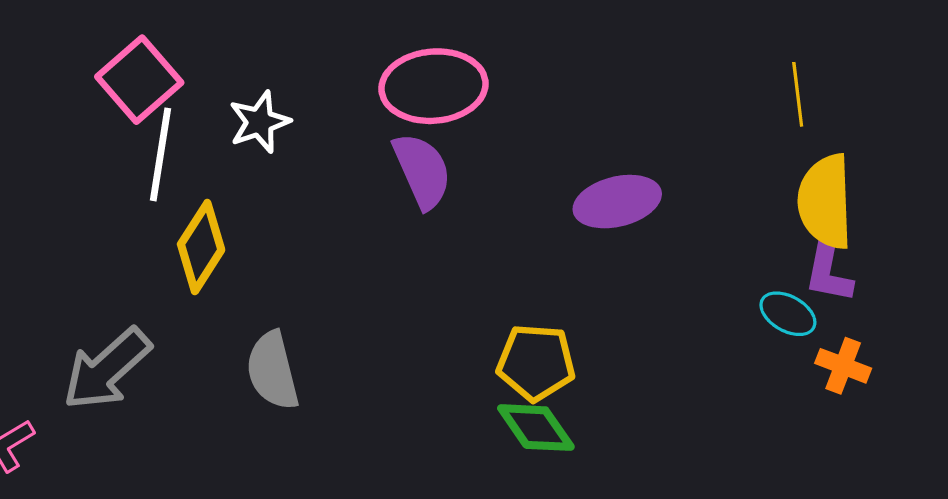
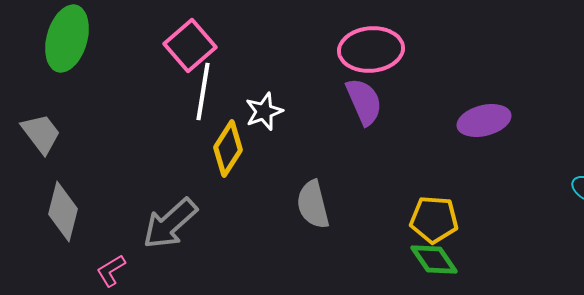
white star: (260, 122) -> (264, 112), moved
gray semicircle: (273, 371) -> (313, 205), moved

